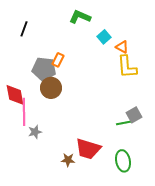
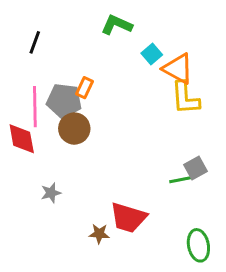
orange triangle: (122, 47) -> (178, 69), size x1.6
pink line: (24, 112) -> (35, 107), moved
green ellipse: (123, 161) -> (198, 245), moved

